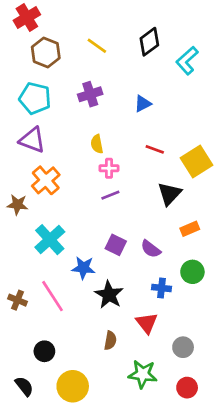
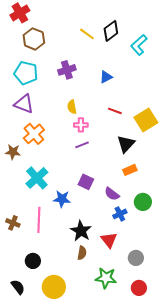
yellow line: (97, 46) -> (87, 34), moved
orange rectangle: (190, 229) -> (130, 170), moved
purple semicircle: (151, 249) -> (112, 194), moved
blue cross: (161, 288) -> (120, 214), turned -32
black star: (109, 295) -> (81, 231), moved
pink line: (52, 296) -> (39, 220), turned 35

